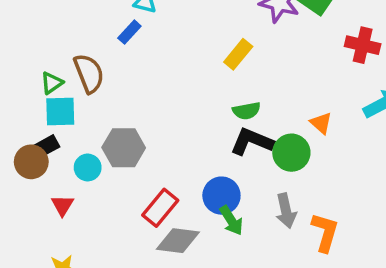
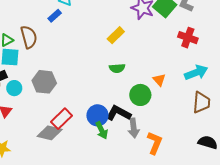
black L-shape: (252, 142) -> (118, 113), moved
cyan circle: (88, 167) -> (14, 88), moved
gray diamond: (178, 241) -> (50, 133), moved

